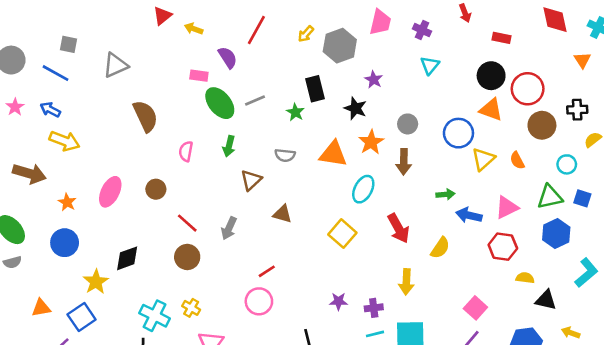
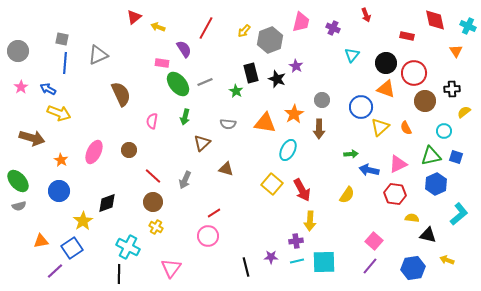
red rectangle: (502, 38) -> (407, 36), moved
cyan triangle: (430, 65) -> (352, 55), moved
blue line: (55, 73) -> (65, 63), moved, turned 65
black star: (355, 108) -> (277, 79), moved
red arrow: (398, 228) -> (302, 190), moved
yellow arrow: (406, 282) -> (310, 221), moved
purple star: (338, 301) -> (271, 257), moved
yellow cross: (191, 308) -> (156, 227), moved

